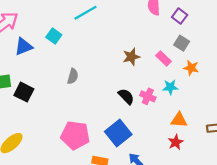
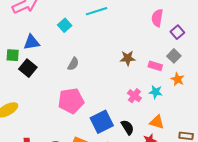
blue triangle: (24, 46) -> (31, 42), moved
pink rectangle: (164, 59) -> (155, 66), turned -40
black semicircle: (126, 96) -> (127, 127), moved
pink pentagon: (75, 135) -> (71, 101), moved, turned -30

